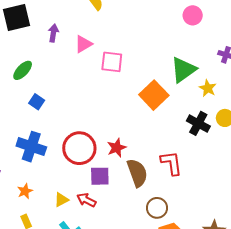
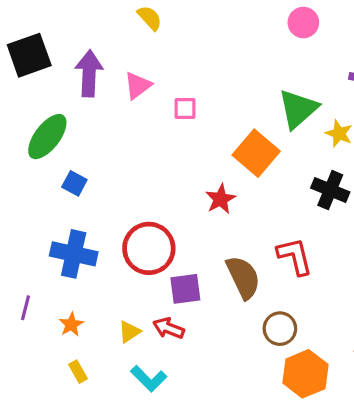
purple arrow: (53, 33) -> (89, 73), size x1.6
pink square: (112, 62) -> (185, 108), size x0.7
green ellipse: (23, 70) -> (47, 137), size x1.4
red star: (117, 148) -> (221, 199), moved

